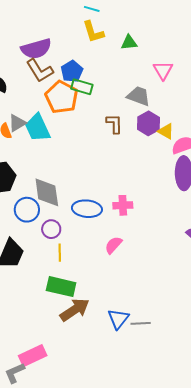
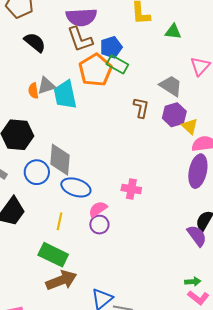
blue ellipse: (87, 209) -> (76, 187), moved
purple circle: (51, 229) -> (99, 225), moved
pink semicircle: (113, 245) -> (98, 209), moved

